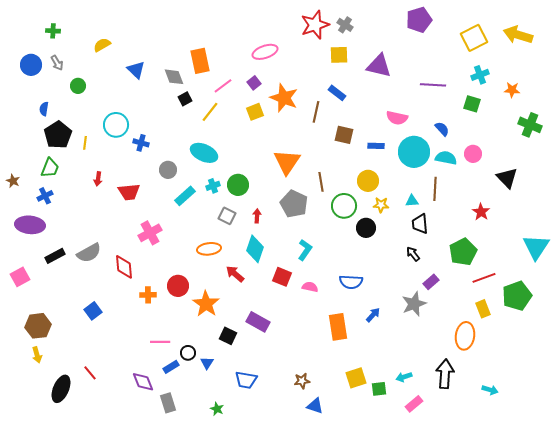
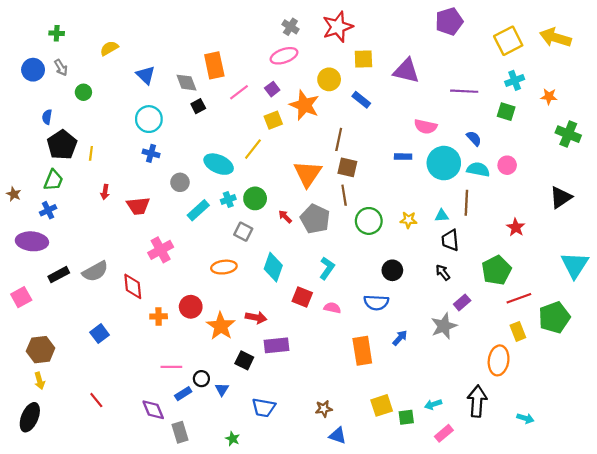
gray cross: (345, 25) -> (290, 27), moved
yellow line: (210, 112) -> (253, 149), moved
brown line: (316, 112) -> (339, 139), moved
cyan circle: (116, 125) -> (149, 119), moved
brown square: (344, 135) -> (347, 167), moved
black triangle: (507, 178) -> (561, 197), moved, turned 40
yellow circle: (368, 181) -> (329, 79), moved
red arrow: (257, 216) -> (285, 217), moved, turned -48
black circle: (366, 228) -> (392, 270), moved
red arrow: (235, 274) -> (256, 317), moved, turned 150
purple rectangle: (258, 322) -> (277, 345), turned -35
black ellipse: (61, 389) -> (30, 417), moved

